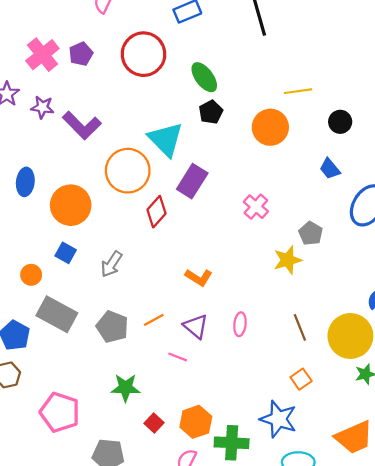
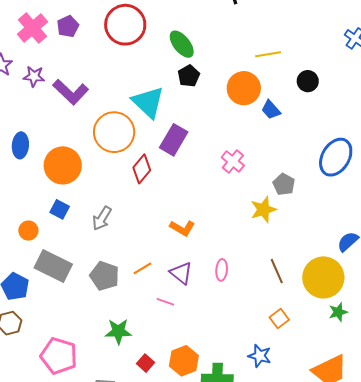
blue trapezoid: (330, 169) -> (271, 110), moved
blue star: (278, 419) -> (260, 356), size x0.7

